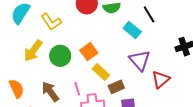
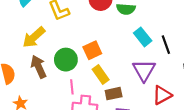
black line: (149, 14) -> (166, 45), moved
green circle: (60, 56) -> (66, 60), moved
brown arrow: (50, 92) -> (39, 67), moved

